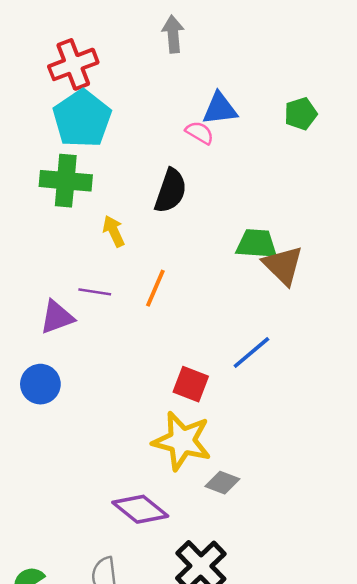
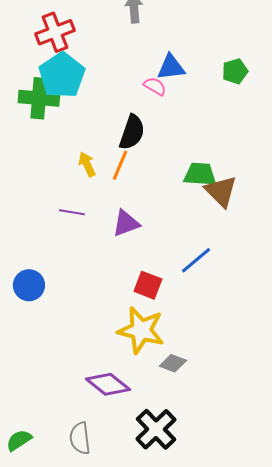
green cross: (66, 181) -> (39, 98), moved
orange line: (155, 288) -> (120, 165), moved
purple triangle: (57, 317) -> (126, 223), moved

